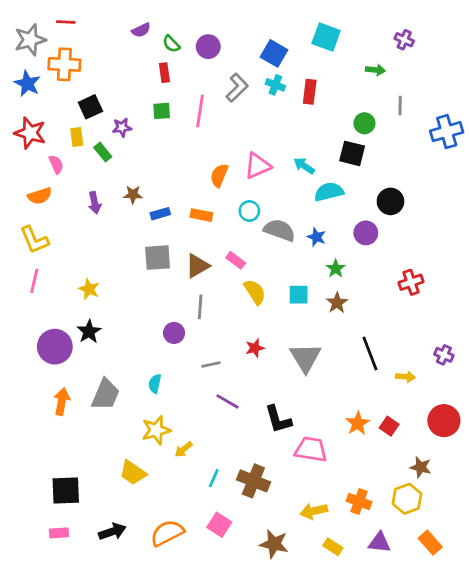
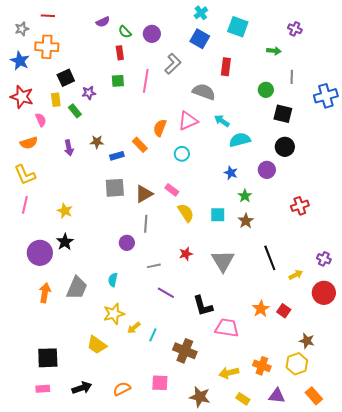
gray star: (30, 40) -> (22, 29), size x0.6
cyan cross: (275, 85) -> (201, 13), moved, turned 32
black square: (352, 153) -> (283, 114), moved
orange rectangle: (201, 215) -> (140, 145), moved, turned 35
gray semicircle: (279, 230) -> (204, 92), moved
yellow arrow: (406, 377) -> (296, 275), turned -32
red circle: (444, 421) -> (324, 293), moved
cyan line: (214, 478) -> (153, 335), moved
pink square: (219, 525) -> (160, 383), turned -30
orange semicircle: (167, 533) -> (122, 389), size x0.7

